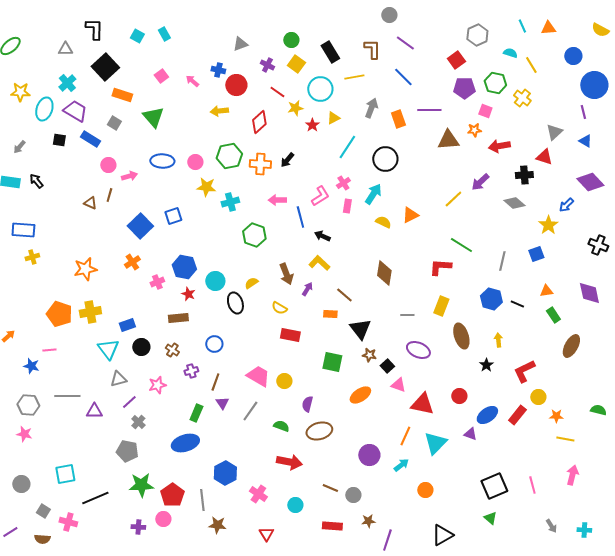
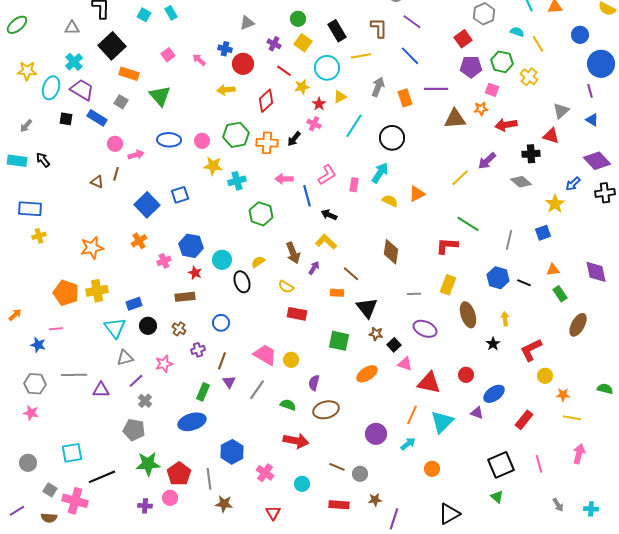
pink cross: (343, 183) -> (314, 124), moved, turned -32
black cross: (598, 245) -> (605, 193), moved, turned -30
red rectangle: (517, 415) -> (524, 420), moved
pink cross: (68, 522) -> (75, 501), size x1.4

